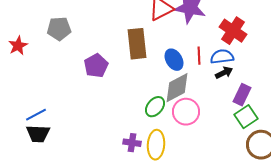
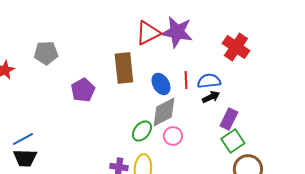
red cross: (233, 31) -> (236, 47), moved
pink circle: (186, 112) -> (173, 136), size x0.7

